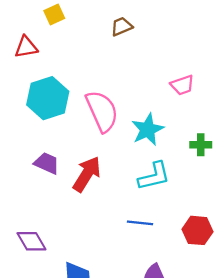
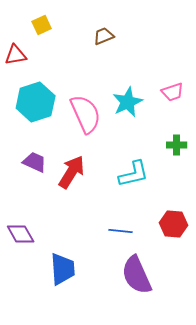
pink trapezoid: (182, 85) -> (173, 92), moved
cyan star: (148, 130) -> (128, 102), moved
blue line: (140, 223) -> (121, 231), moved

